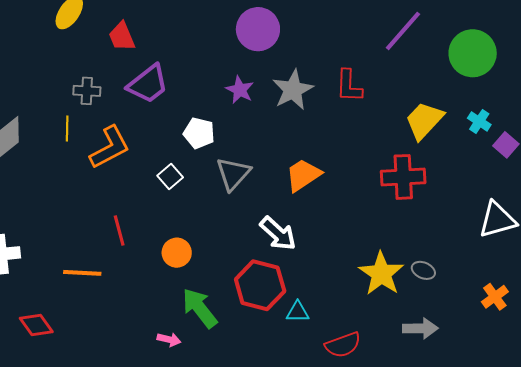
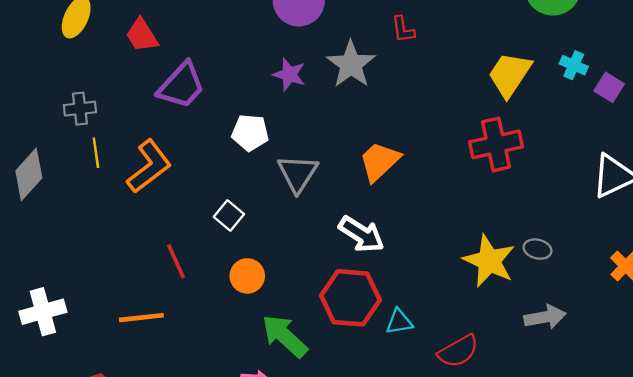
red L-shape: (349, 86) -> (403, 29), moved, size x0.7
gray cross: (87, 91) -> (80, 109), moved
white square: (170, 176) -> (229, 215), moved

